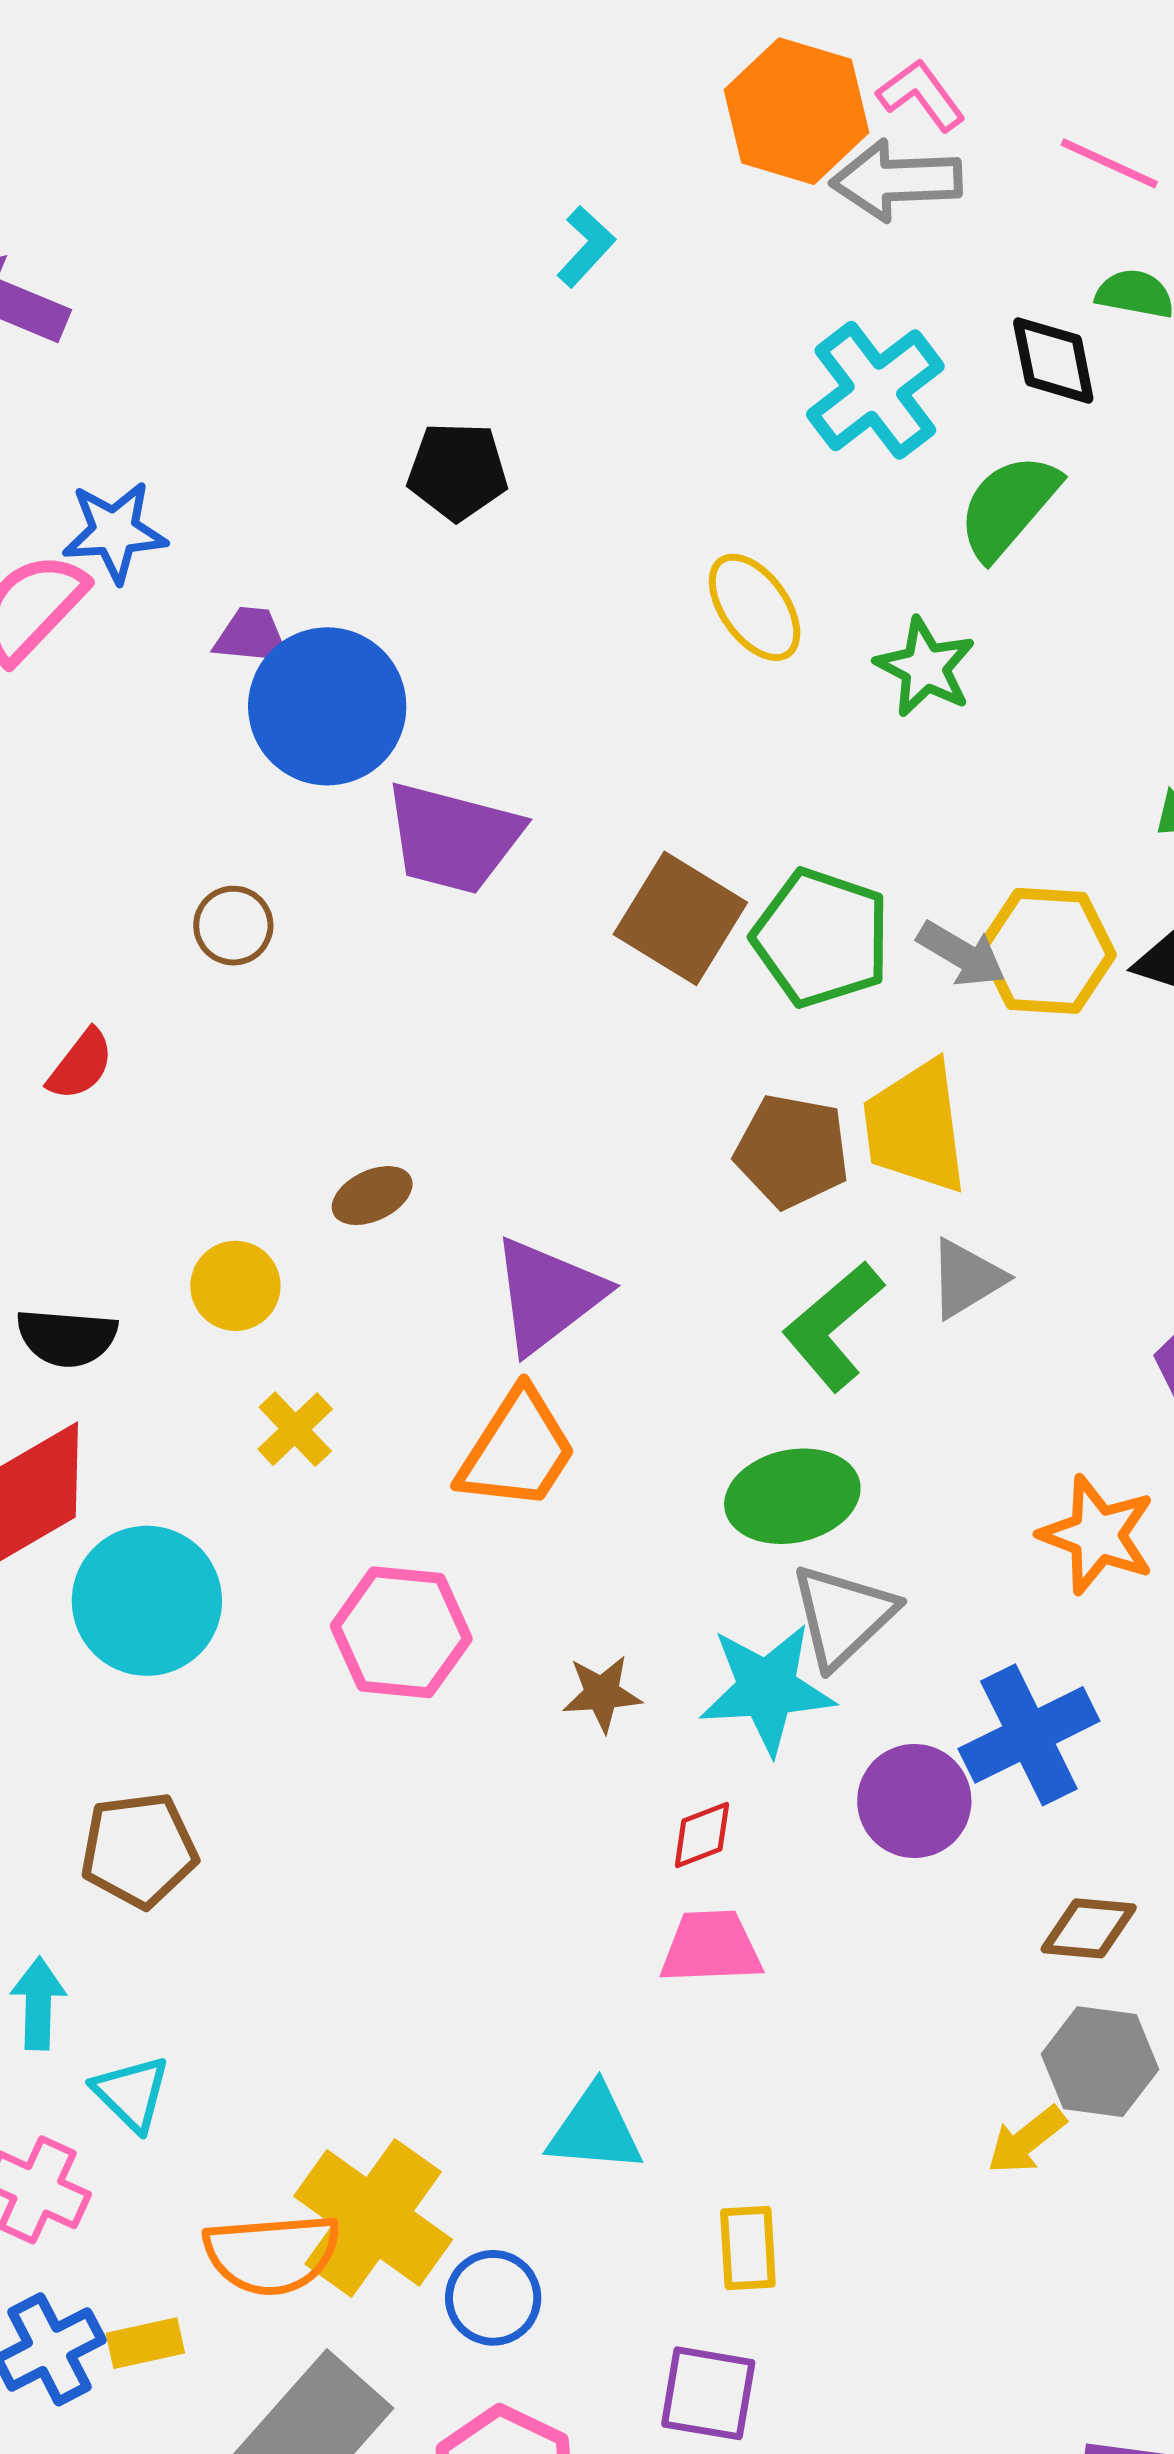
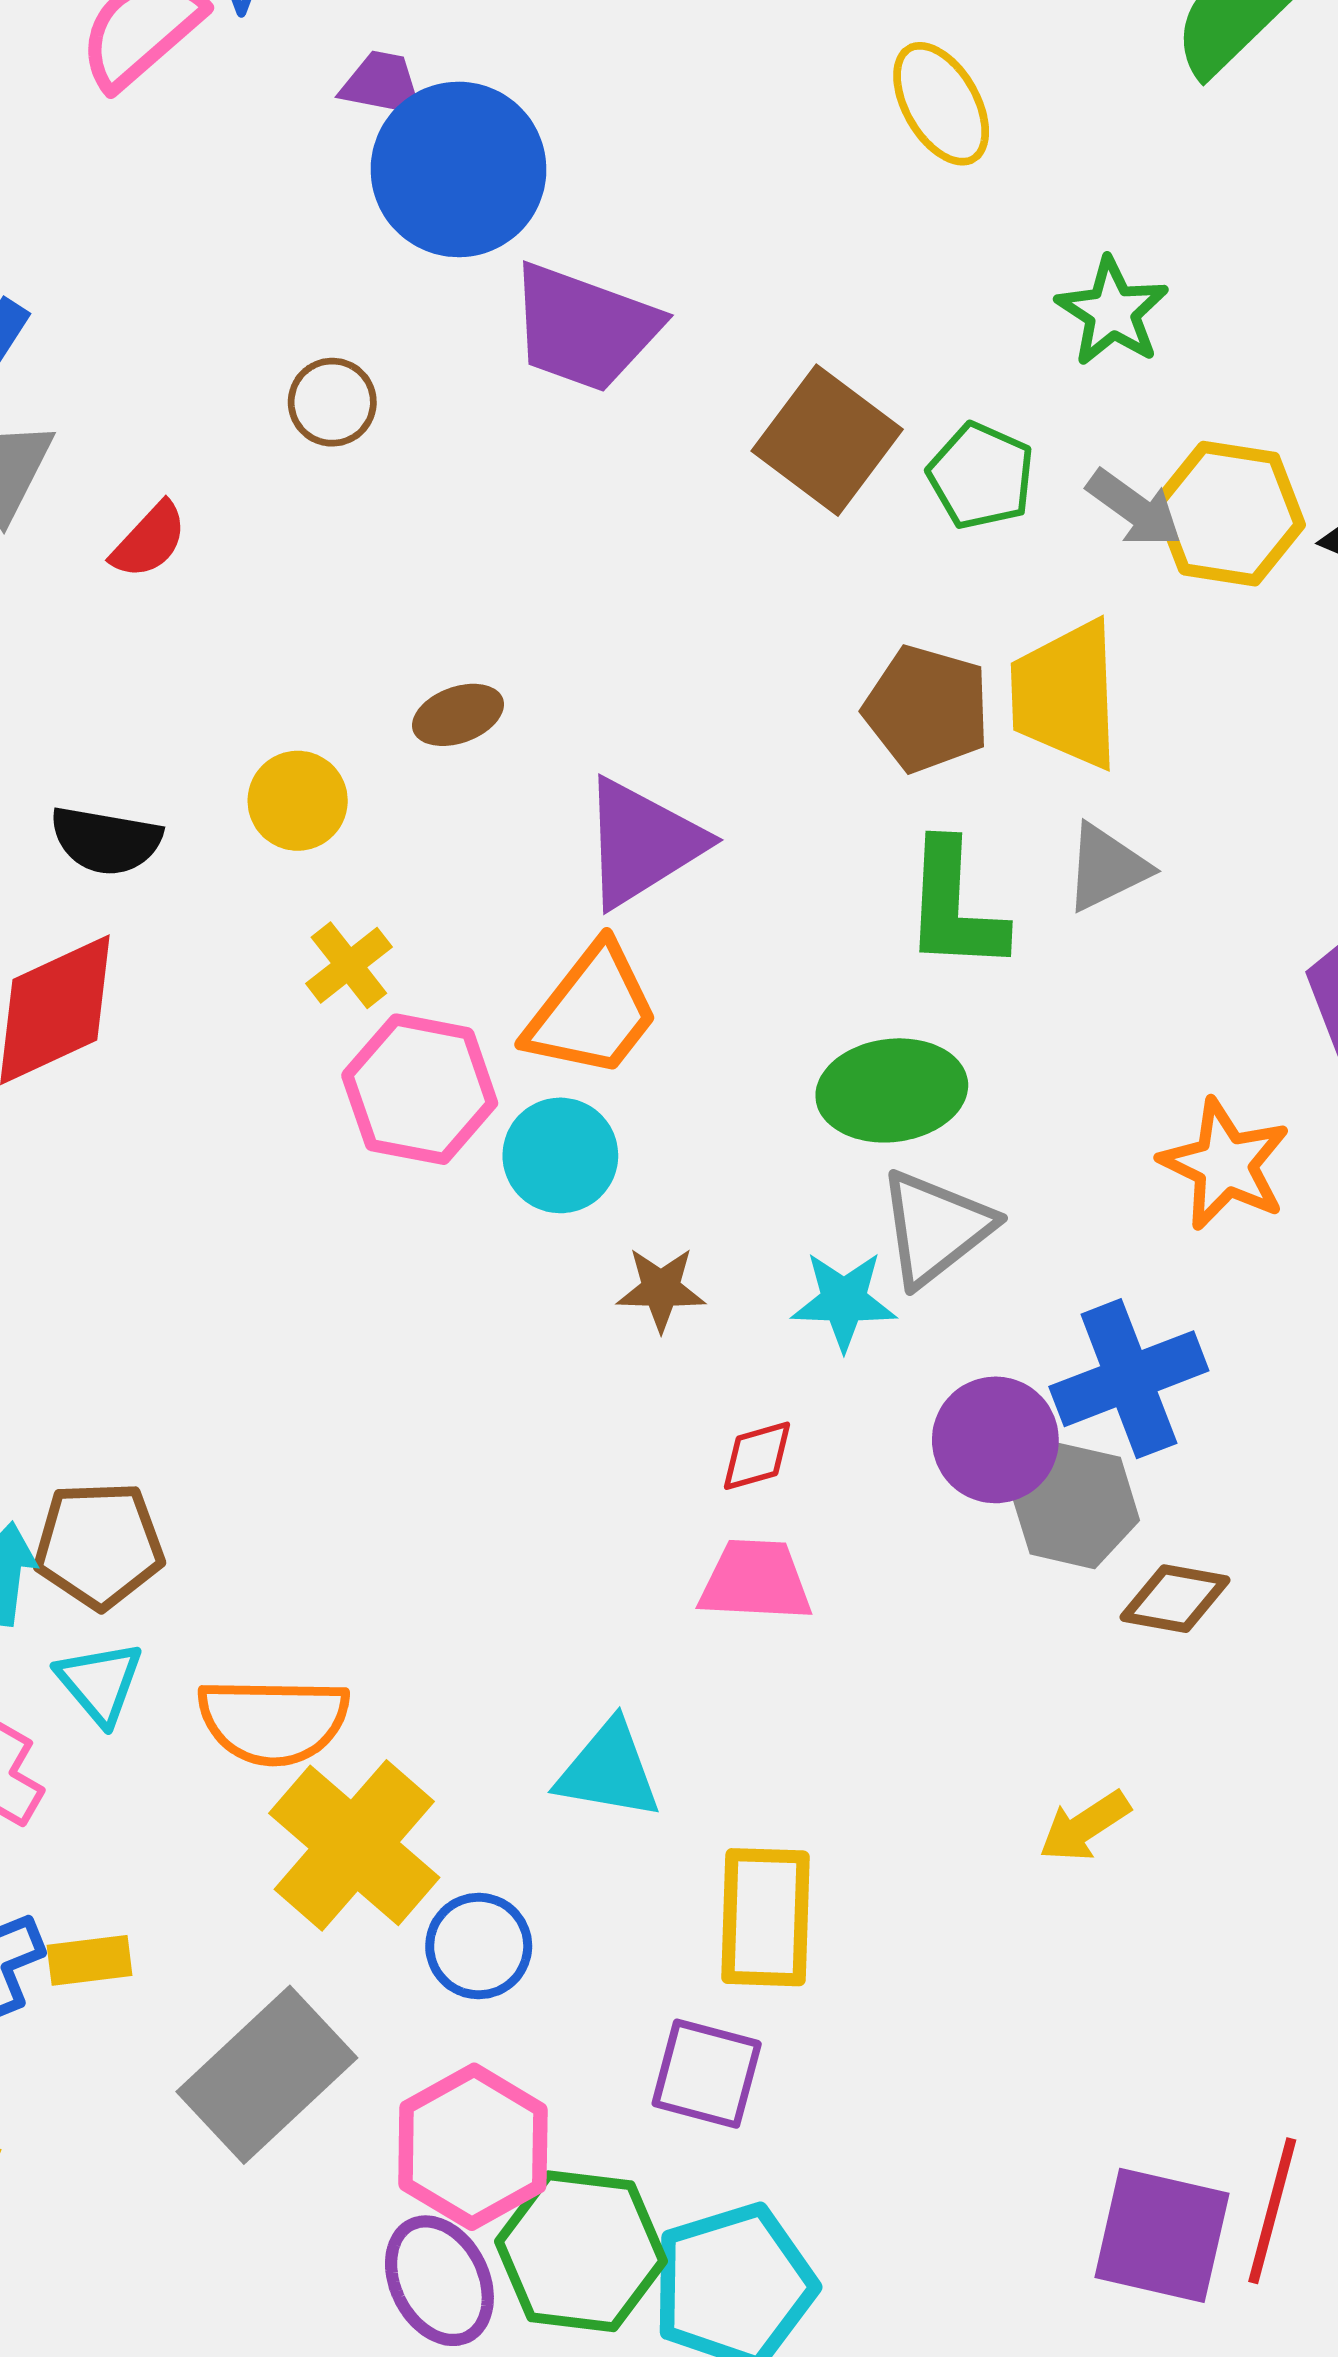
green star: (925, 667) -> (1112, 312), moved
green pentagon: (821, 938) -> (981, 476), size x0.7
green L-shape: (833, 1326) -> (954, 906), turned -52
cyan circle: (147, 1601) -> (560, 1155), moved, size x0.7
pink hexagon: (401, 1632) -> (420, 1089), moved
cyan star: (767, 1689) -> (844, 1301), size x0.7
brown pentagon: (139, 1850) -> (99, 1545), moved
gray hexagon: (1100, 2062) -> (1075, 1506), moved
yellow rectangle: (748, 2248) -> (766, 1917), size x1.5
orange semicircle: (272, 2254) -> (273, 1721), moved

